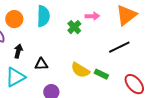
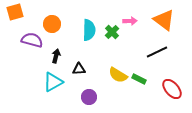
orange triangle: (126, 15) -> (164, 20), turned -45
cyan semicircle: (43, 16) -> (89, 30), moved

